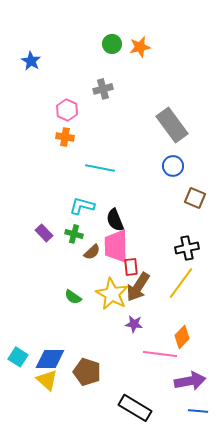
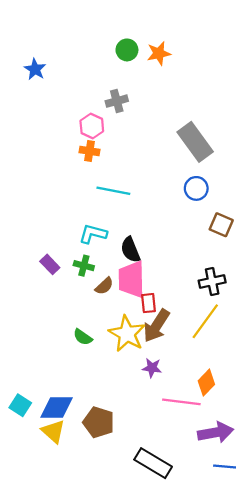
pink hexagon: (67, 110) -> (92, 126), moved
orange cross: (65, 137) -> (90, 151), moved

